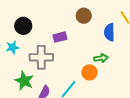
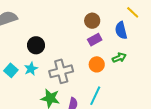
purple rectangle: (60, 37) -> (95, 40), moved
orange circle: (89, 72) -> (97, 64), moved

